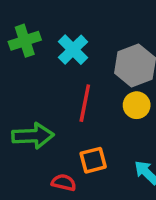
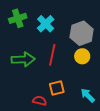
green arrow: (33, 136) -> (23, 59), moved

